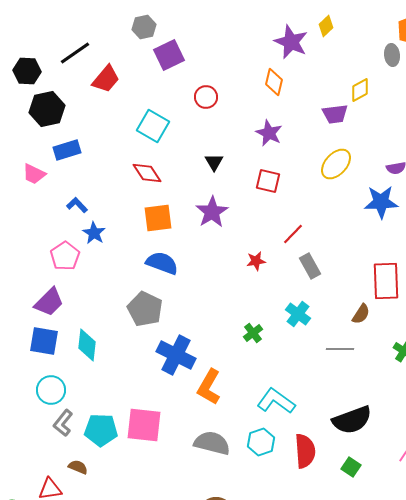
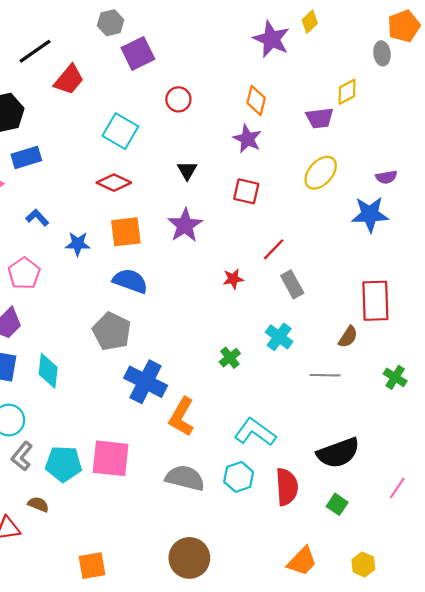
orange diamond: (274, 82) -> (256, 100), moved
red diamond: (147, 173) -> (114, 183), turned -32
blue star: (94, 233) -> (78, 244), moved, turned -30

